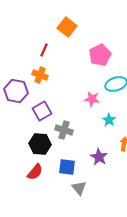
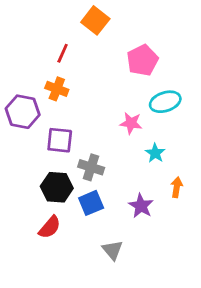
purple square: (42, 111) -> (60, 140), turned 36
blue square: (67, 167) -> (91, 203), moved, turned -30

